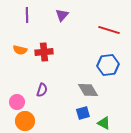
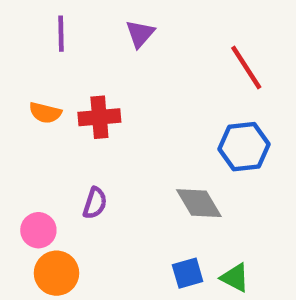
red line: (109, 30) -> (246, 68), turned 40
blue square: (83, 113) -> (188, 273), moved

